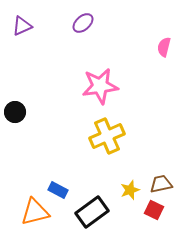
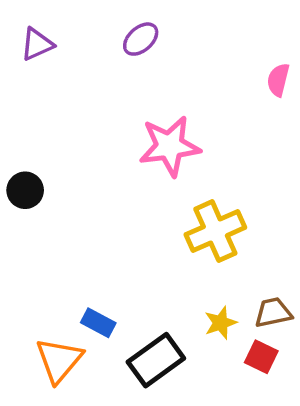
yellow cross: (107, 136) -> (215, 231), moved
orange triangle: (35, 212) -> (59, 360), turned -36

